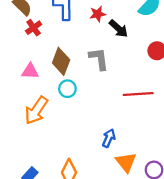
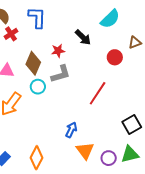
red star: (98, 14) -> (58, 51), moved
gray L-shape: (99, 59) -> (61, 74), moved, turned 80
red line: (138, 94) -> (98, 93), turned -55

